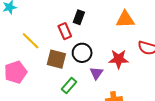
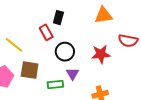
brown square: (56, 59) -> (30, 70), moved
purple triangle: (96, 73) -> (73, 74), moved
green rectangle: (69, 86) -> (55, 84), turned 49

